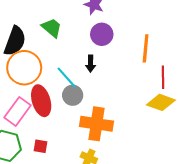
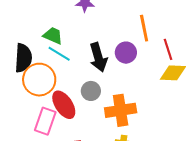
purple circle: (102, 34) -> (126, 53), moved
black arrow: (91, 64) -> (98, 57), size x1.8
cyan line: (66, 77) -> (59, 54), moved

